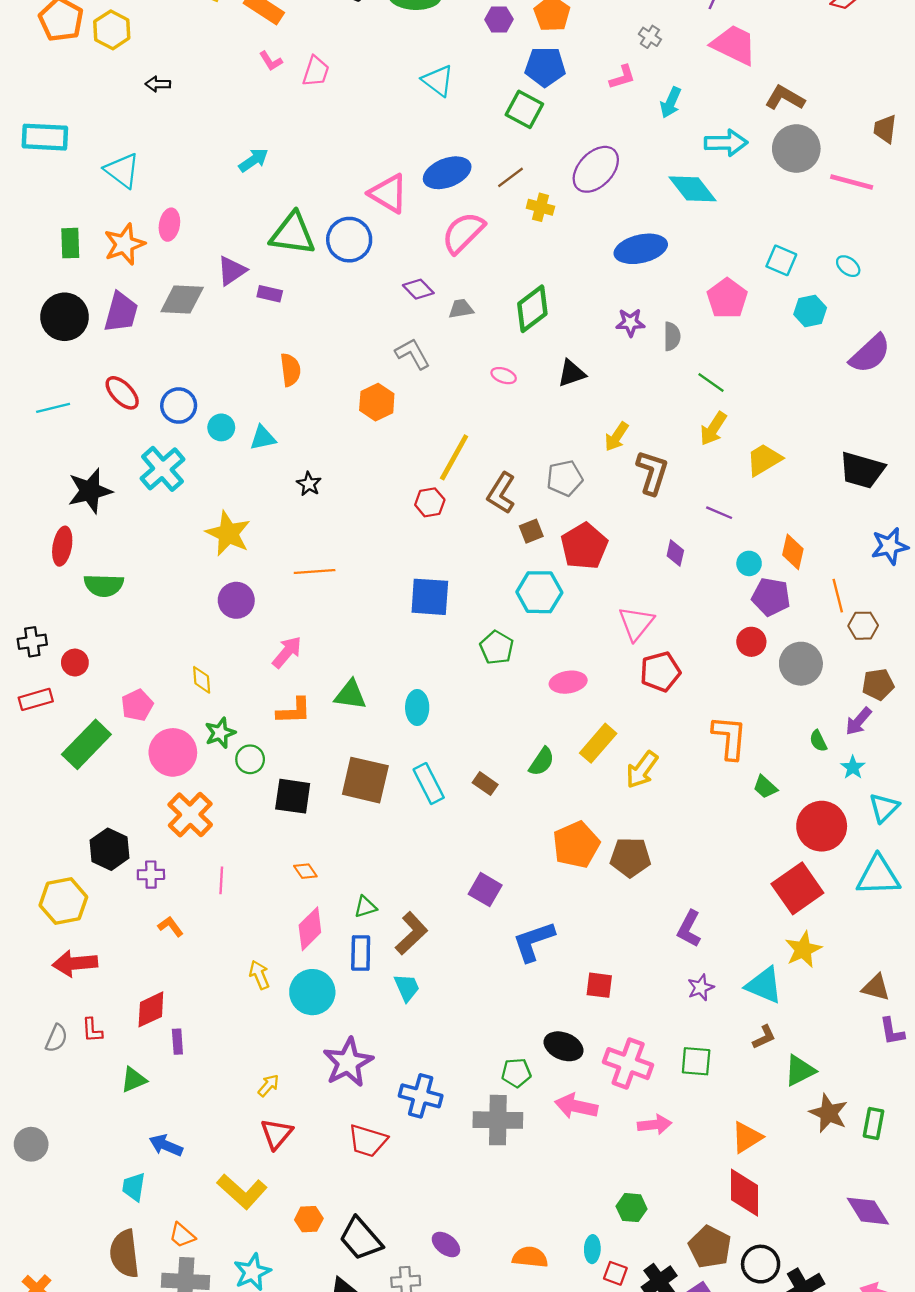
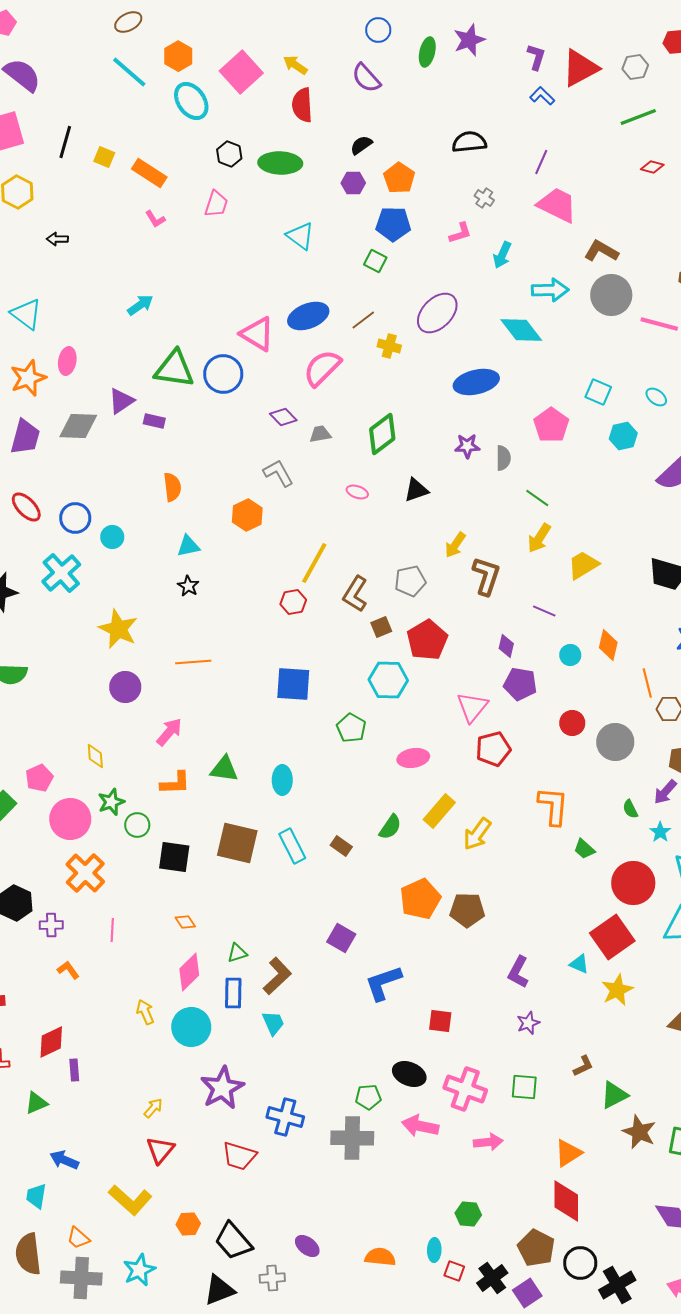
pink trapezoid: (316, 71) -> (216, 204), moved
green square: (524, 109) -> (375, 261), size x0.7
cyan triangle: (263, 438) -> (188, 546), moved
purple pentagon: (771, 597) -> (520, 684), moved
cyan triangle: (764, 985) -> (579, 964), moved, size x0.6

